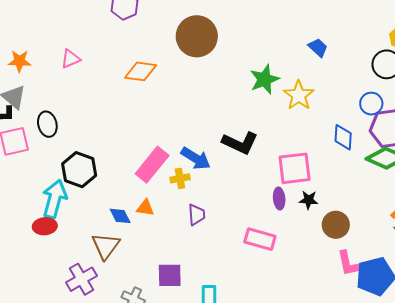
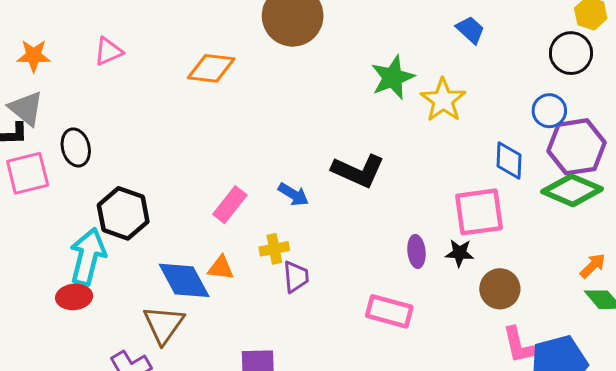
blue arrow: (196, 158) -> (293, 194), size x0.7
pink rectangle: (152, 165) -> (230, 205), size x0.7
pink square: (295, 168) -> (479, 212), moved
yellow cross: (180, 178) -> (274, 249), moved
blue diamond: (120, 216) -> (184, 280), size x1.6

